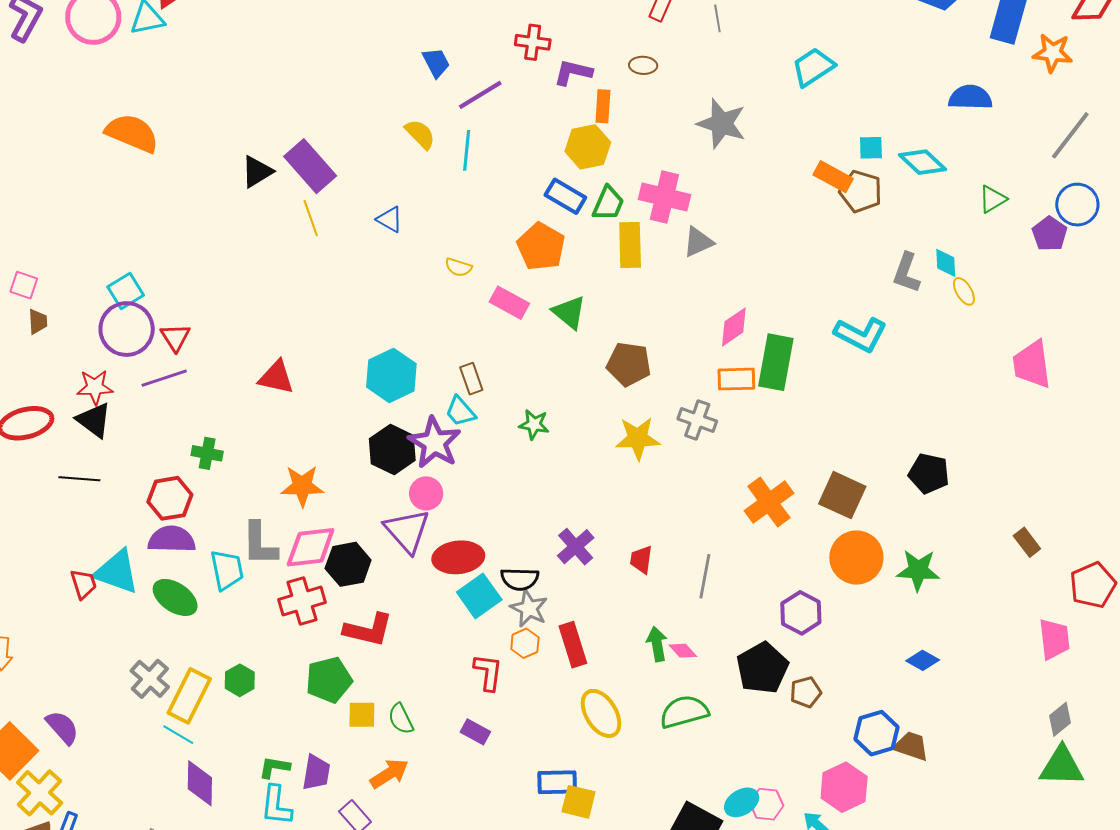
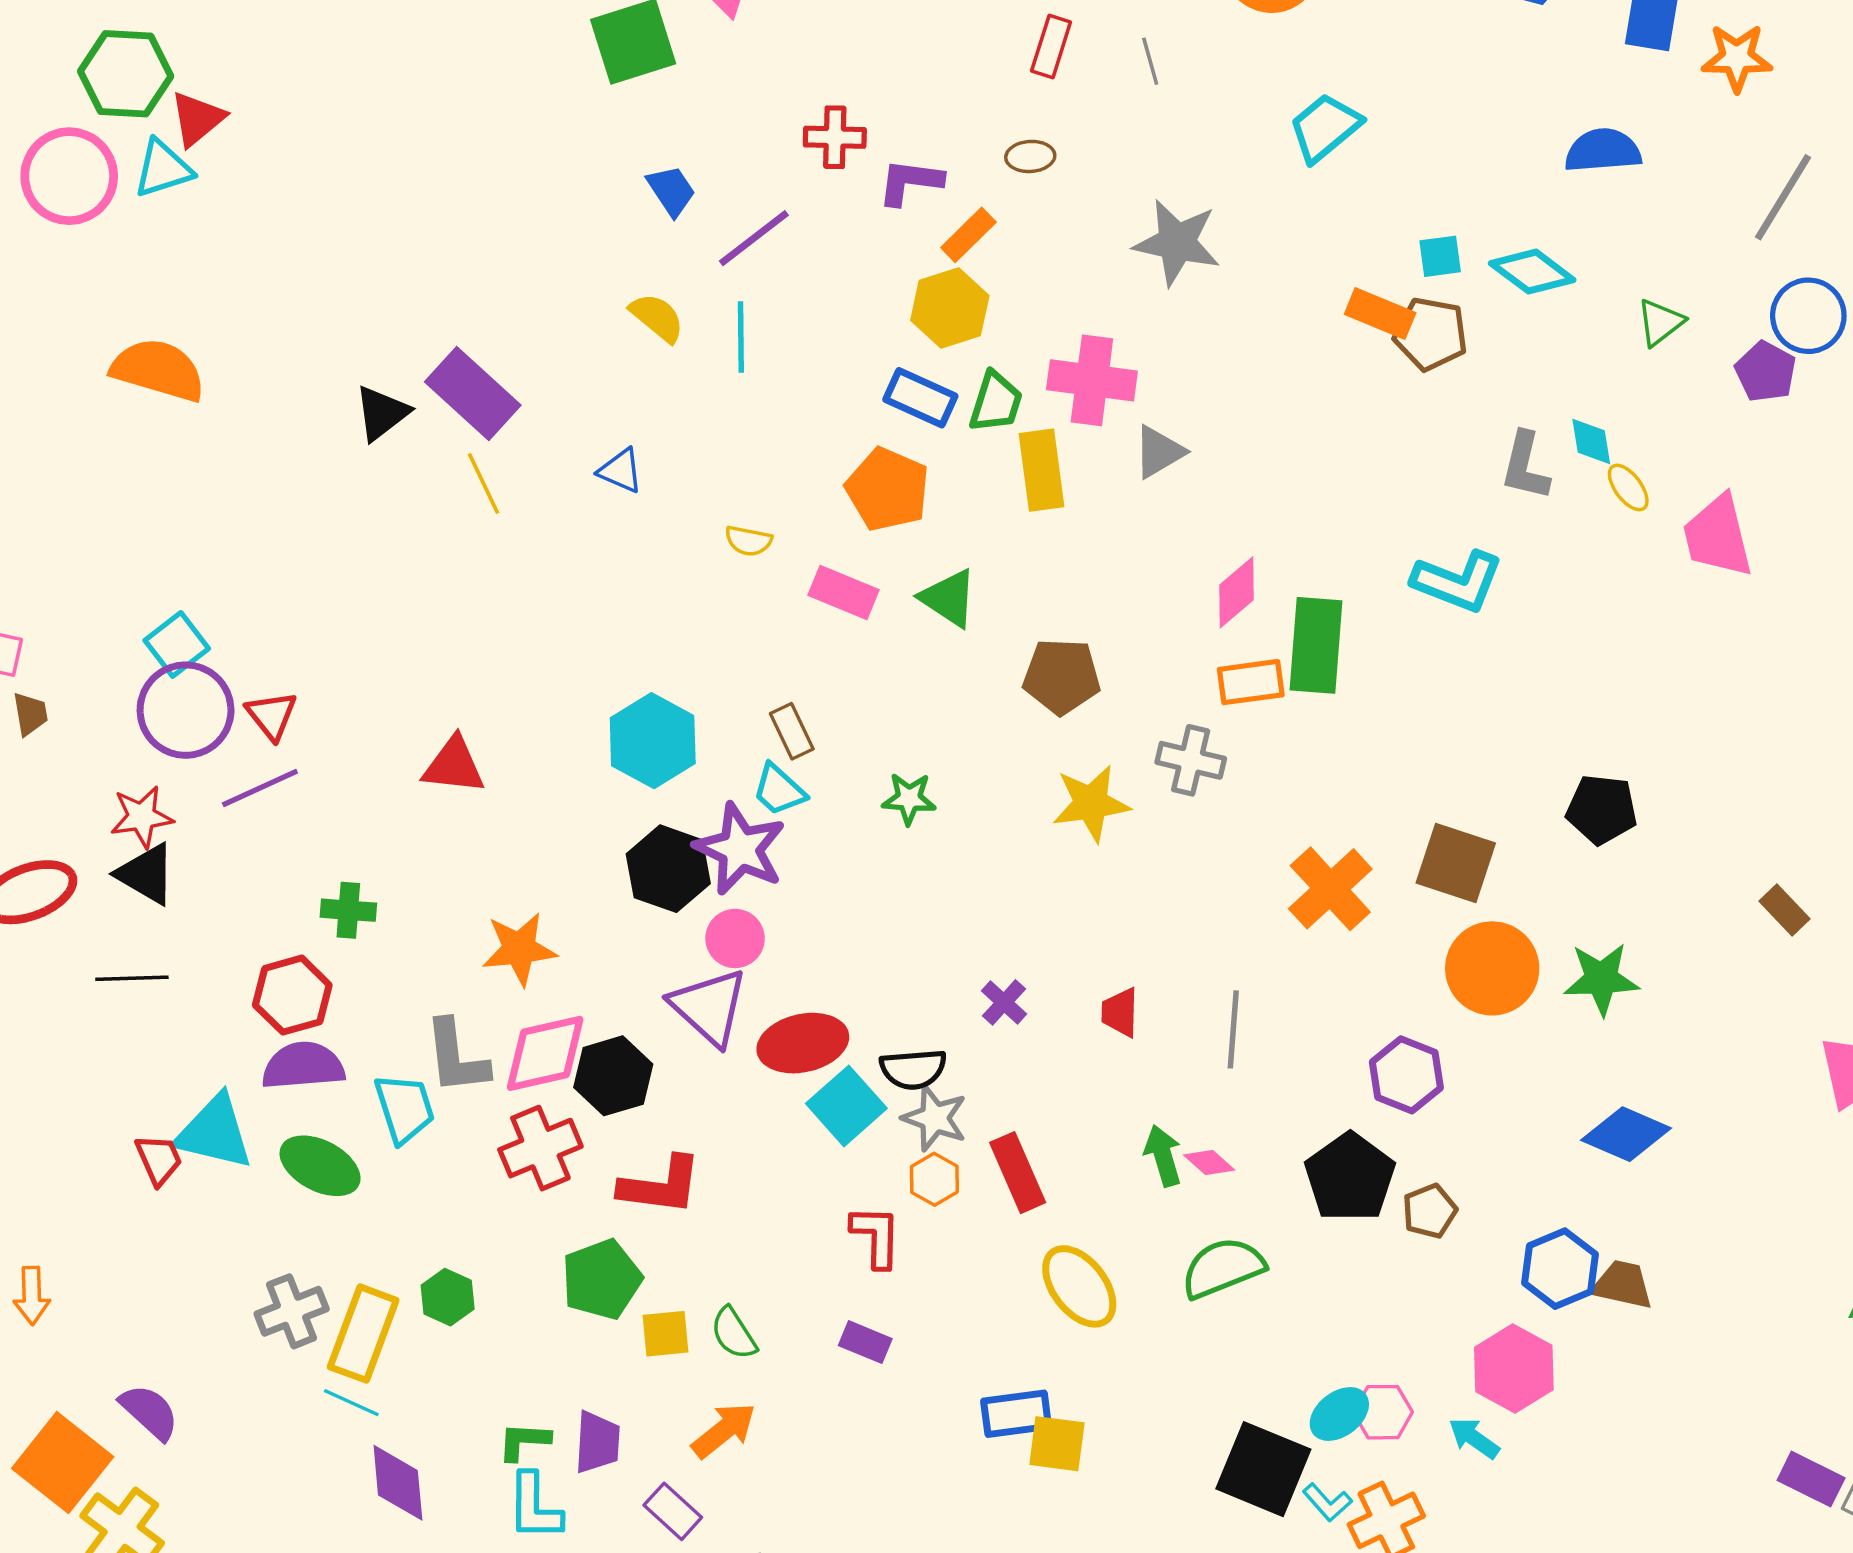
orange rectangle: (603, 106) -> (968, 235), turned 48
pink trapezoid: (1032, 364) -> (1718, 536), moved
purple cross: (576, 547) -> (1004, 1002), size x0.7
blue diamond: (923, 660) -> (1626, 1134), size x1.5
gray cross: (150, 679) -> (292, 1311), turned 33

